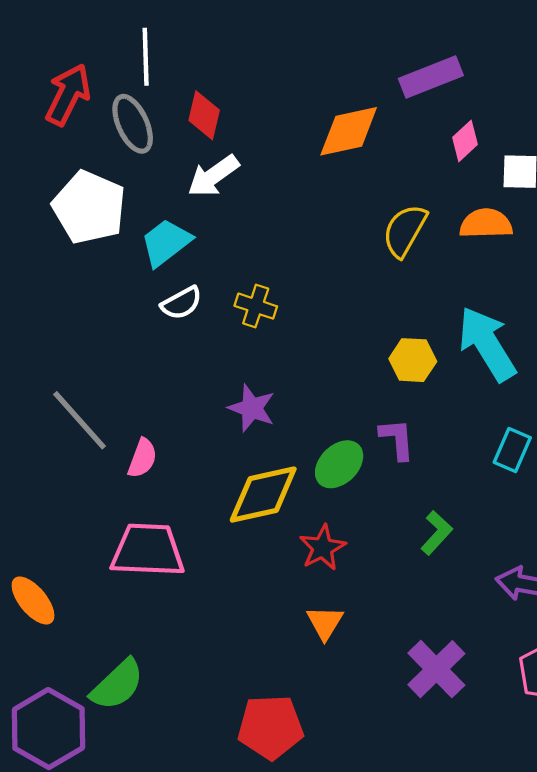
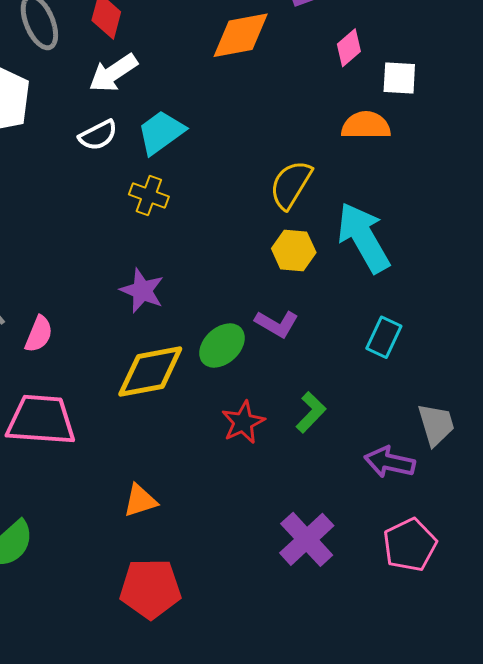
yellow semicircle: (405, 231) -> (291, 185), moved
cyan trapezoid: (166, 242) -> (161, 132), moved
white semicircle: (182, 303) -> (98, 135), moved
purple L-shape: (397, 439) -> (277, 324), turned 123
red star: (322, 548) -> (243, 422), moved
orange triangle: (325, 623) -> (140, 501), moved, turned 39

